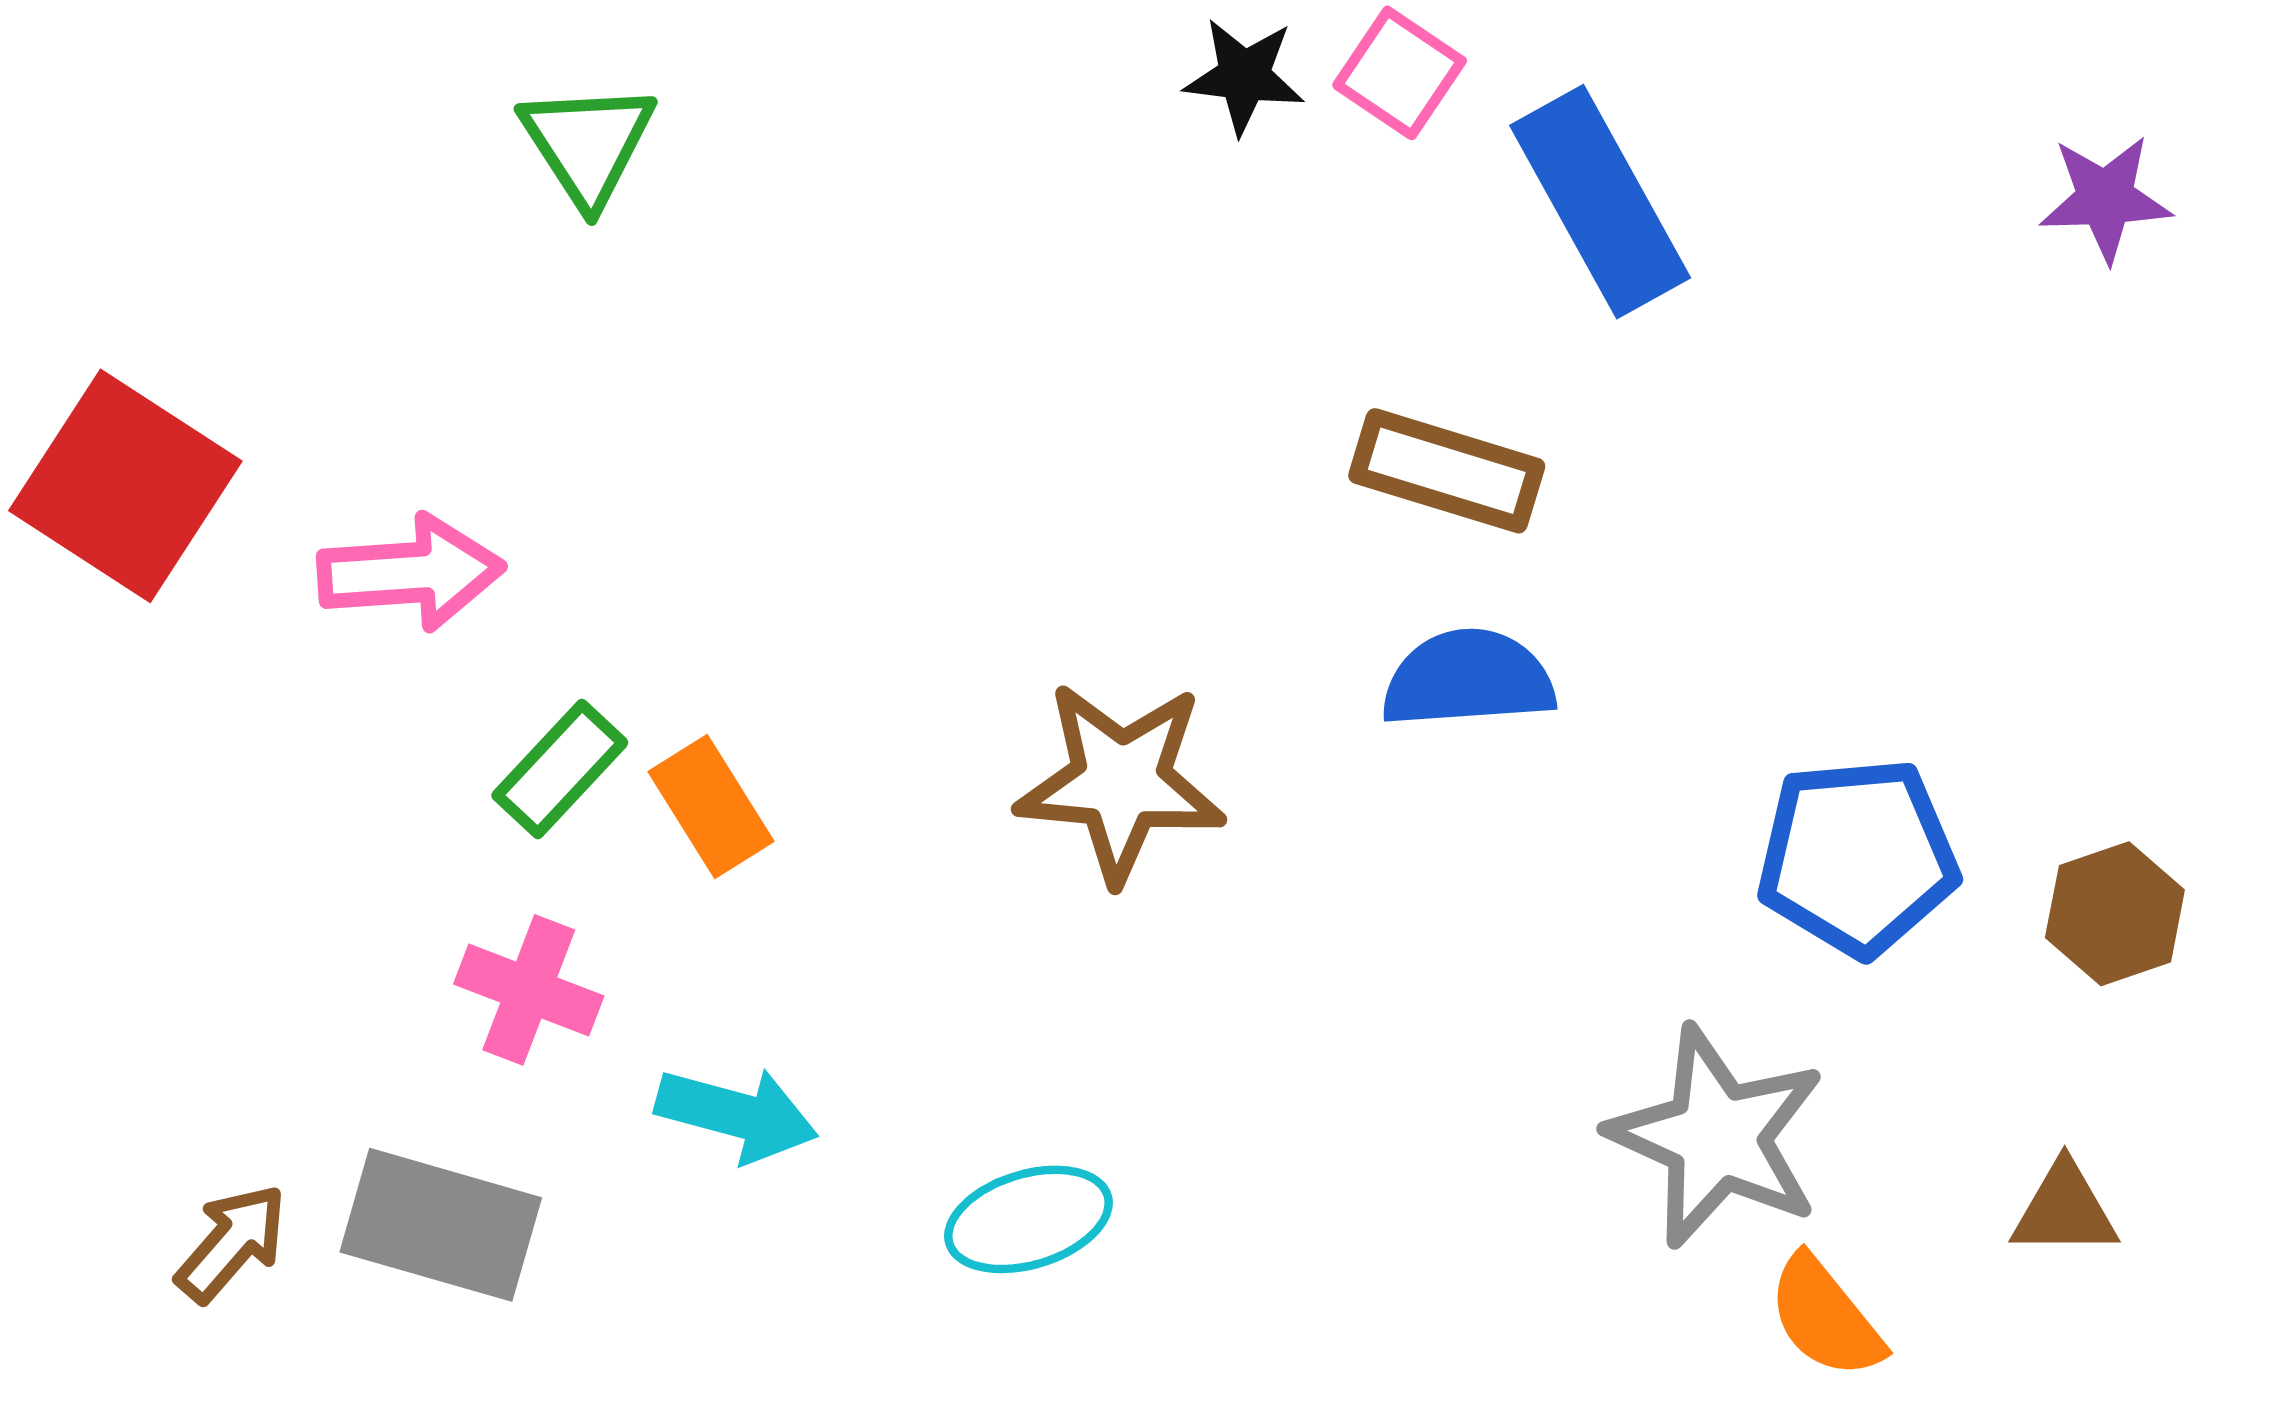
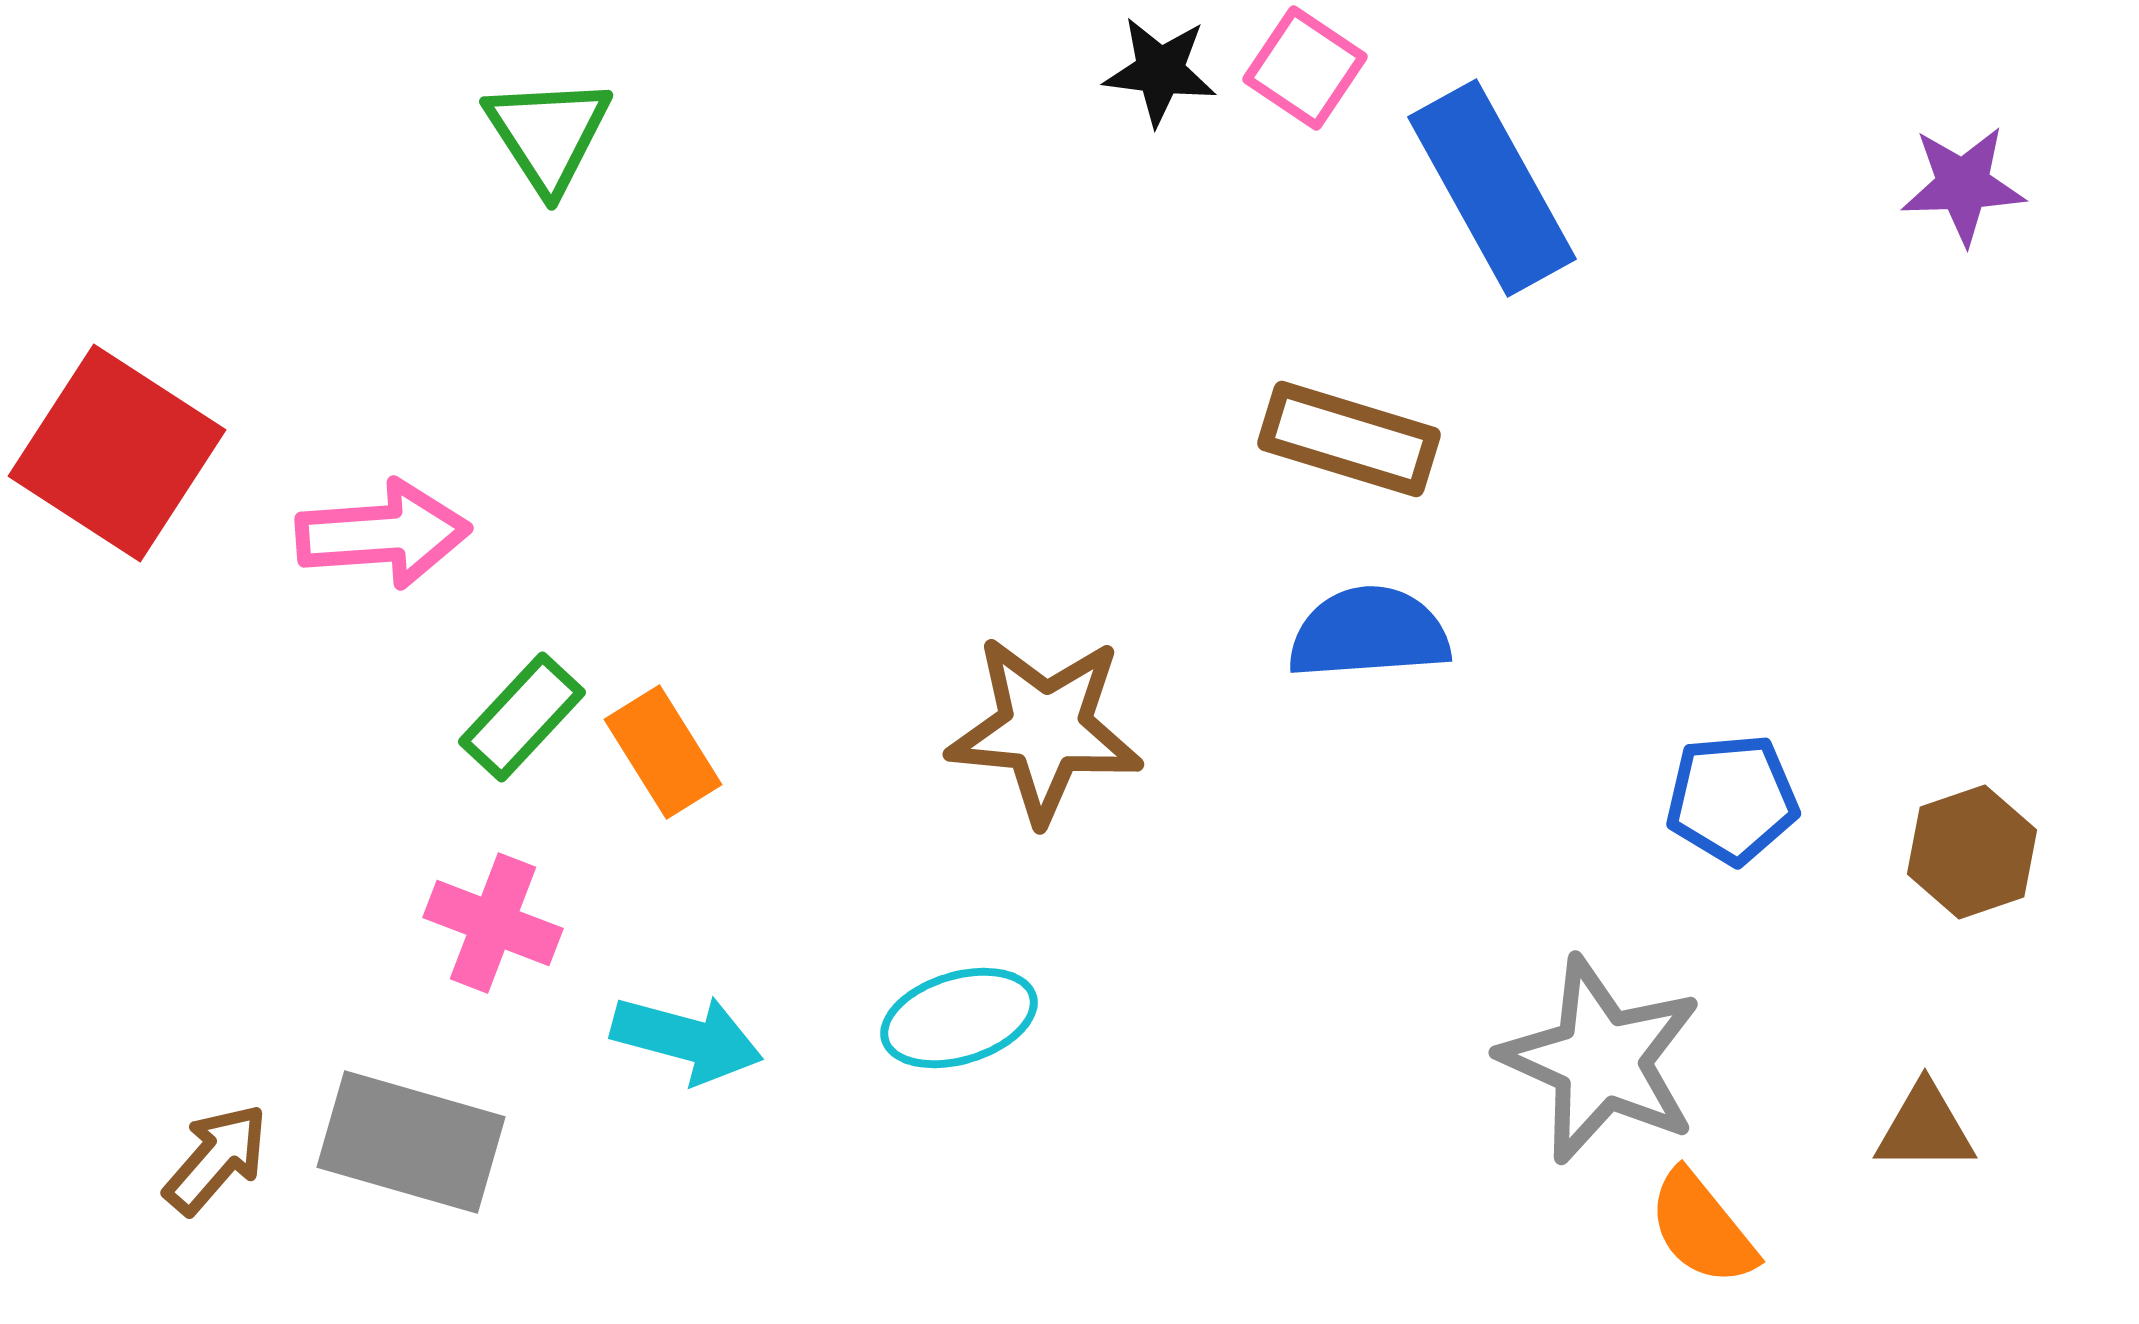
blue pentagon: (1858, 857) -> (1732, 799), size x0.7
cyan ellipse: (1028, 1219) -> (959, 1018), moved

